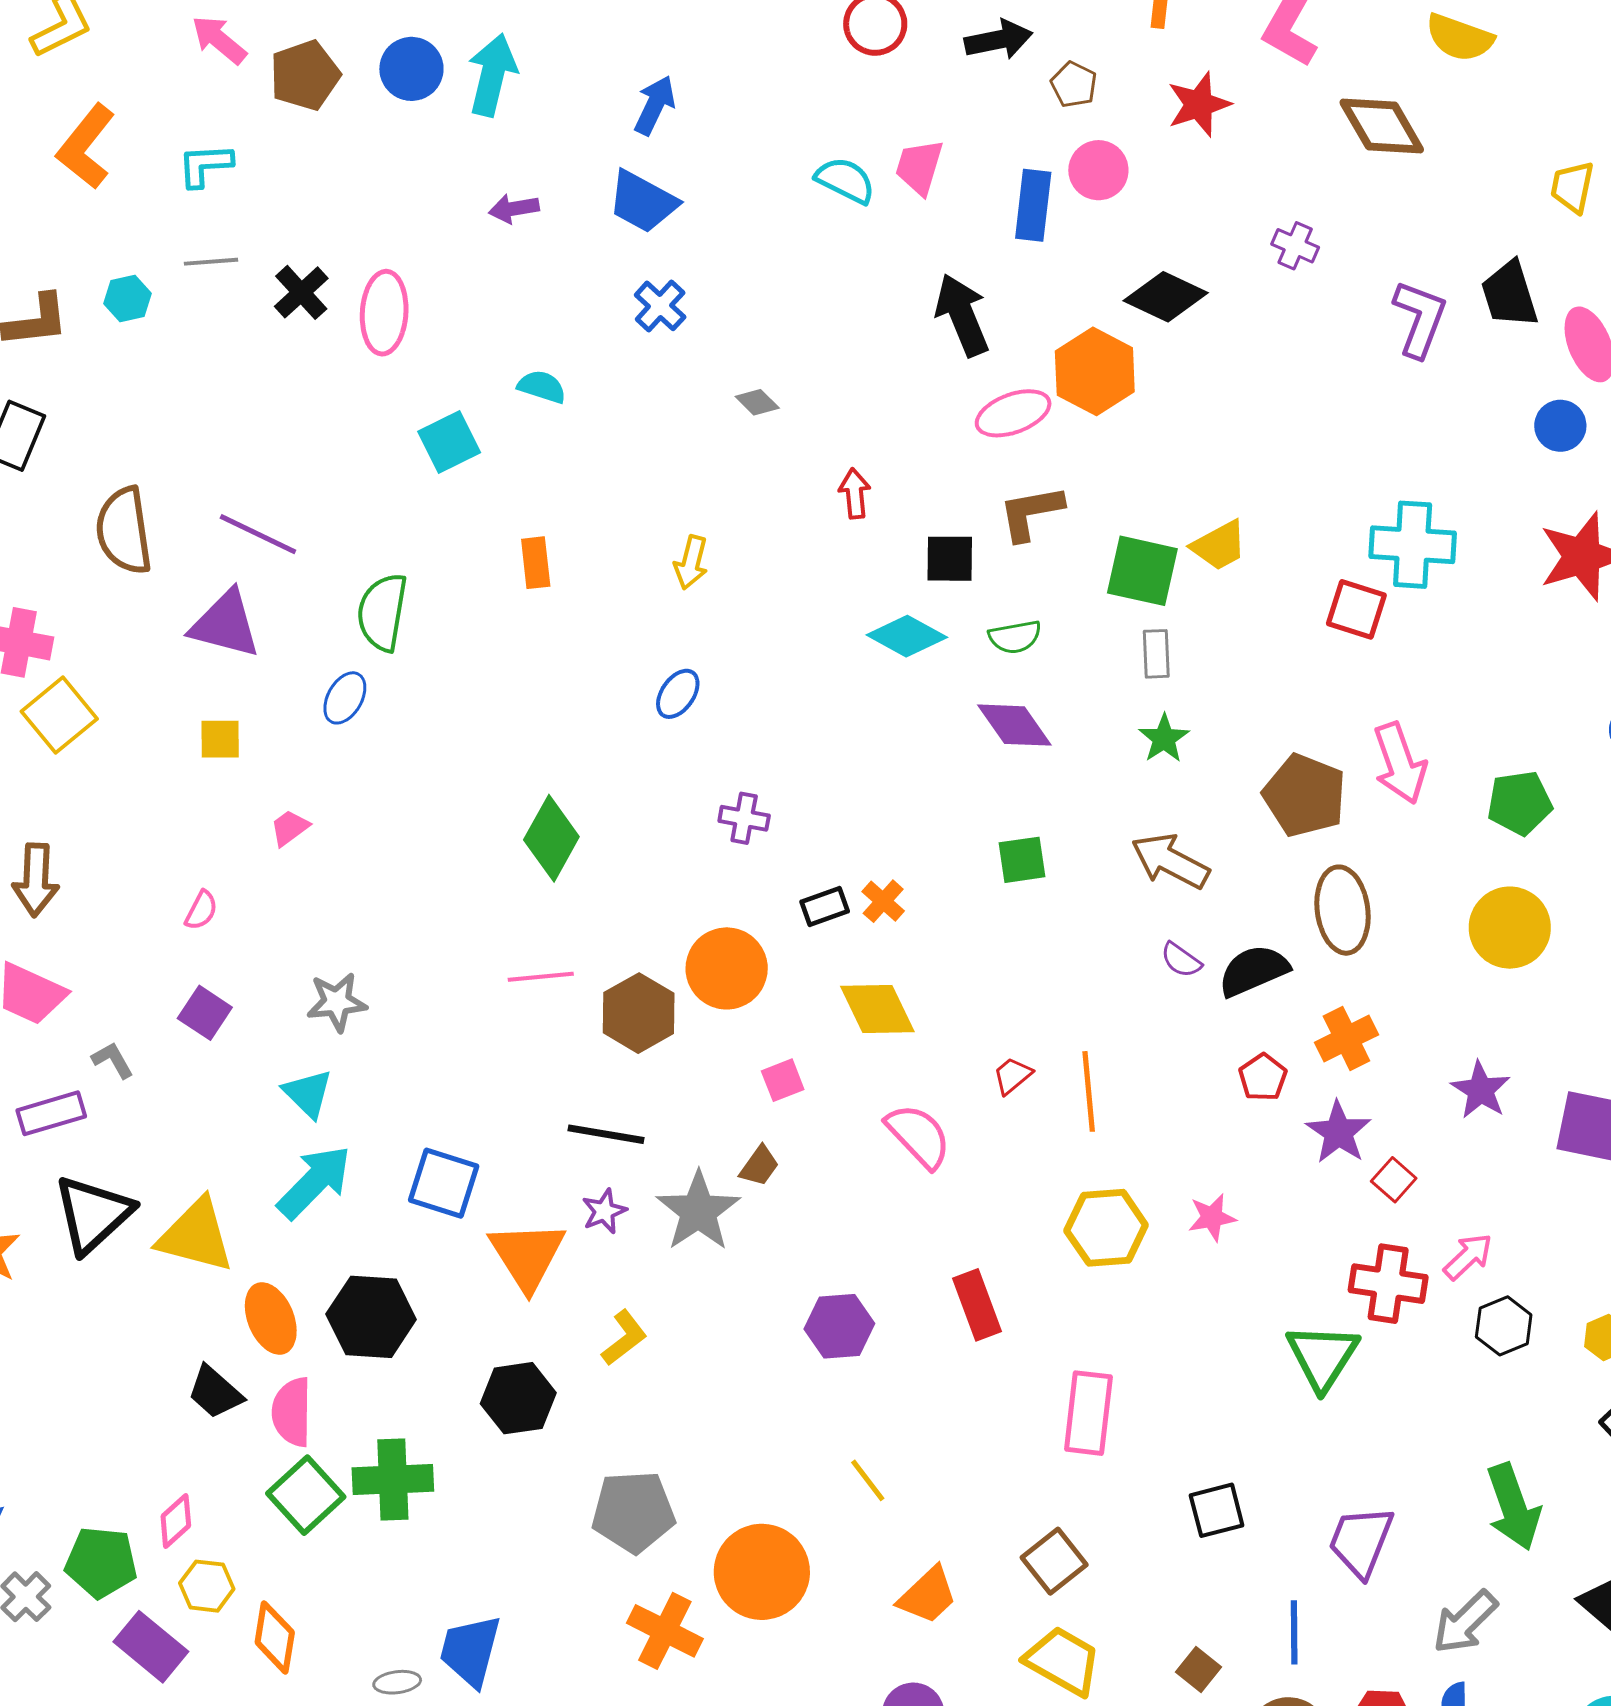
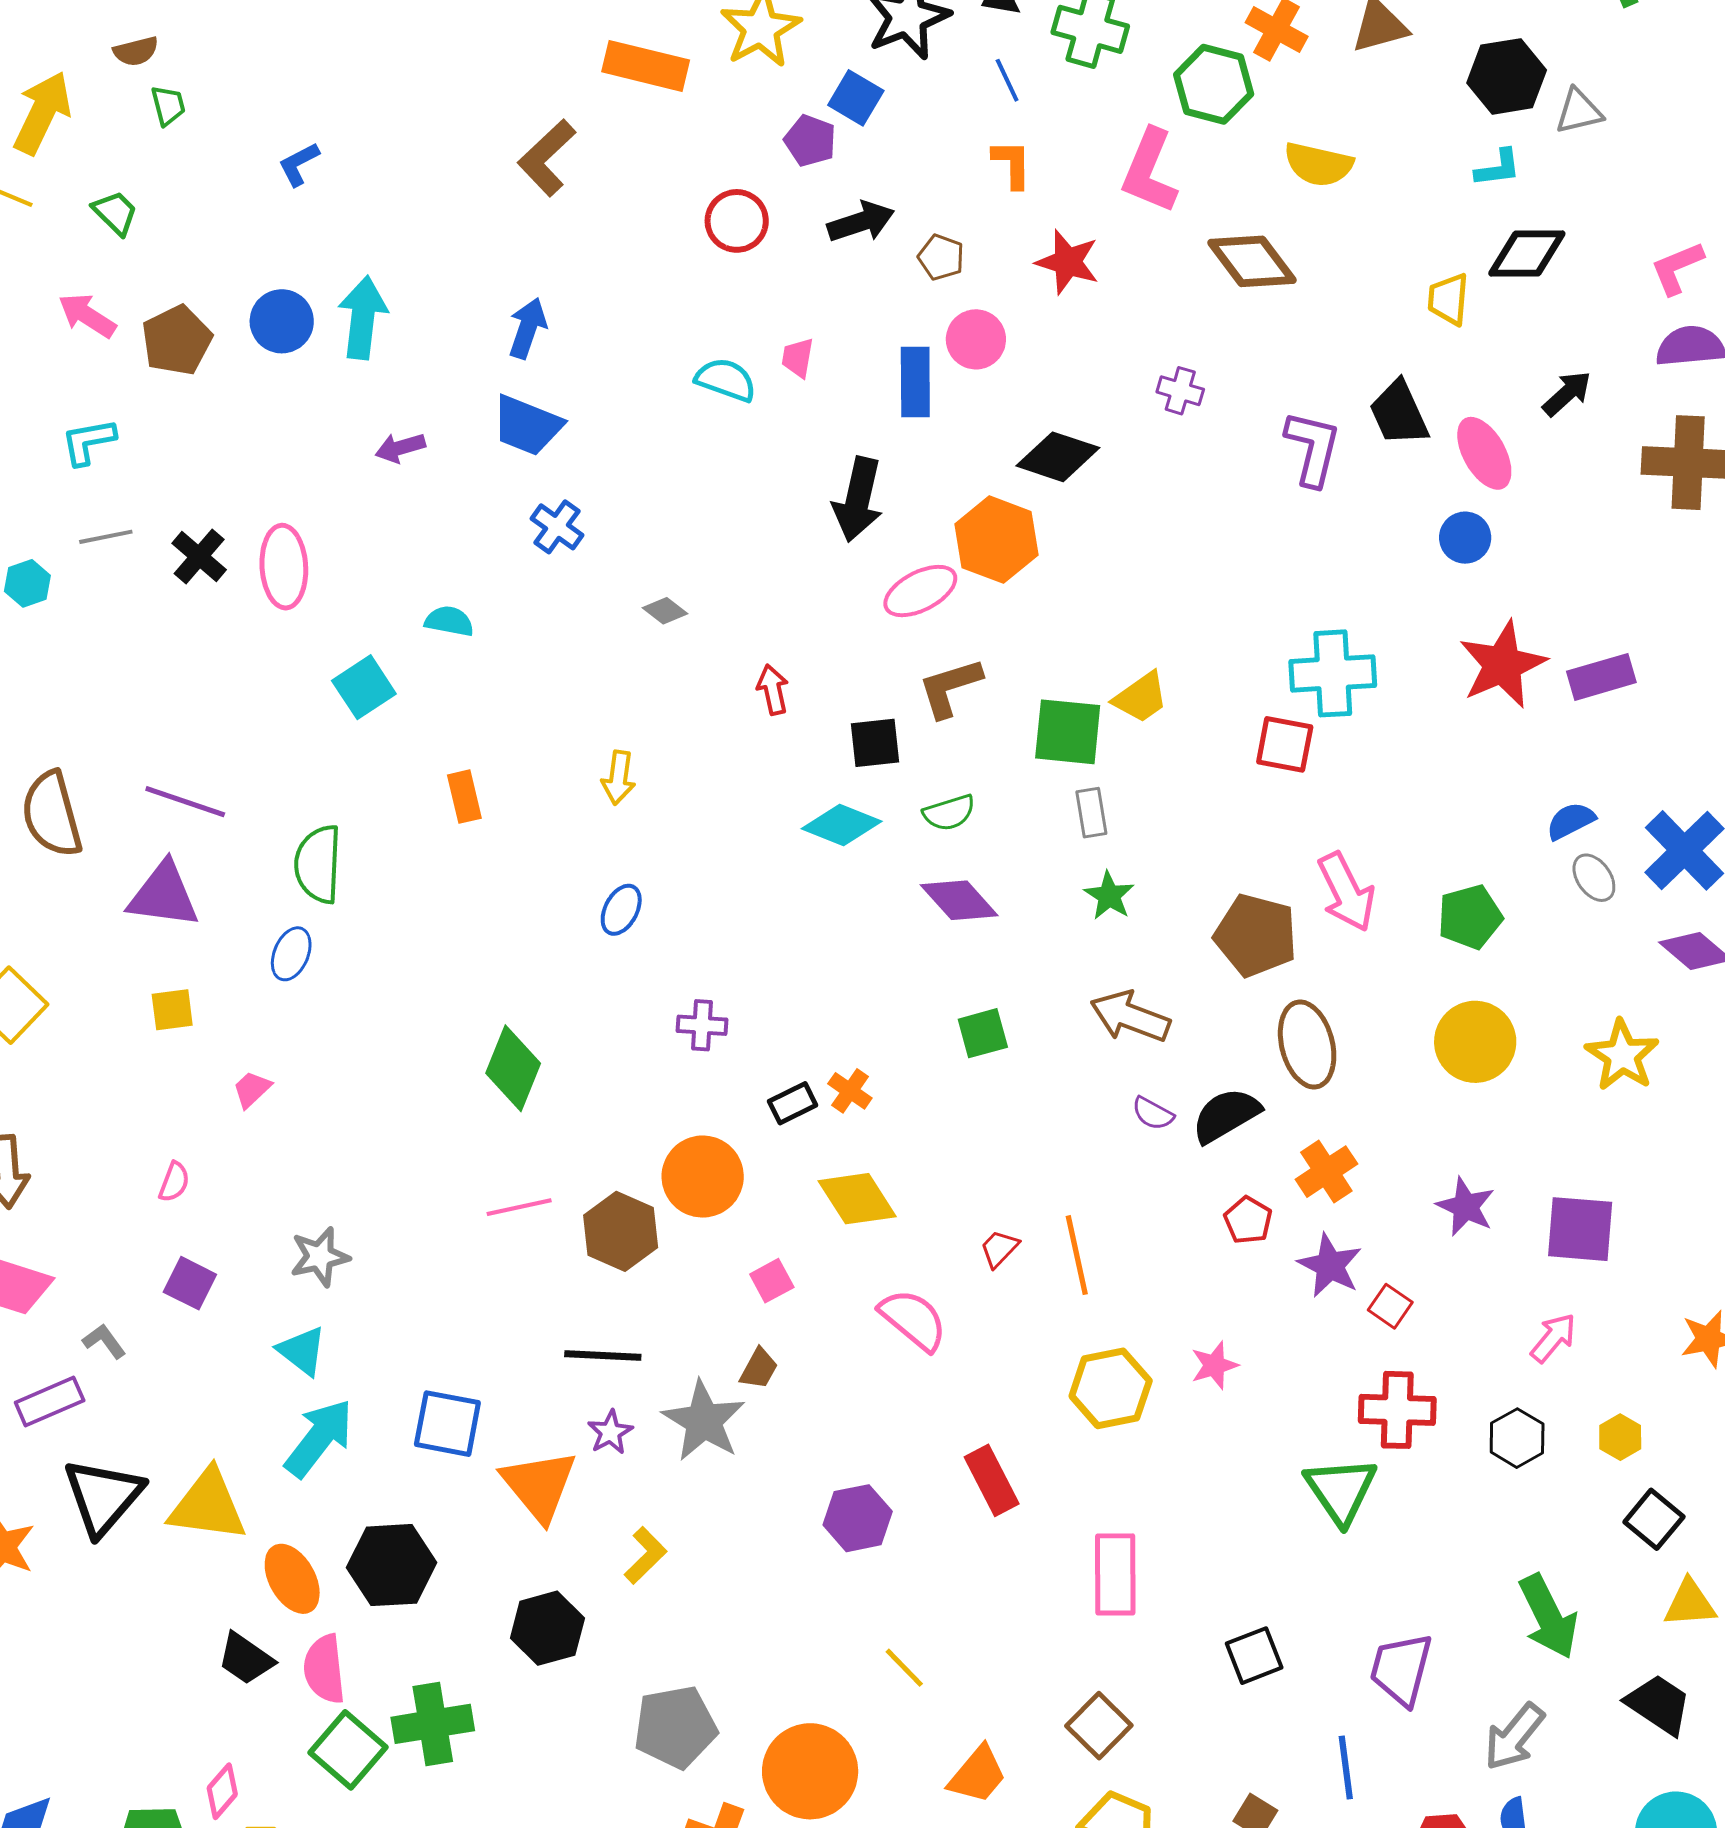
red star: (1199, 104) -> (1068, 262), turned -30
pink trapezoid: (919, 167) -> (798, 358), size x0.7
black arrow: (962, 315) -> (858, 499), turned -138
pink arrow: (1468, 1257) -> (1553, 1338), moved

